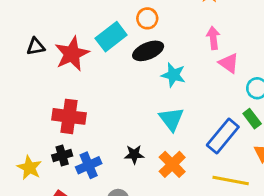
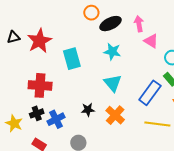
cyan rectangle: (111, 37) -> (72, 59), moved, turned -65
black ellipse: (148, 51) -> (111, 24), moved

